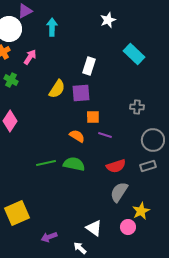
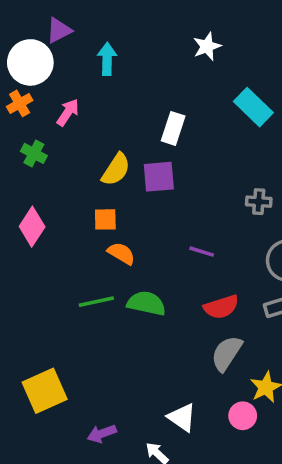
orange square: (93, 117) -> (105, 219), moved
orange semicircle: (77, 136) -> (121, 253), moved

